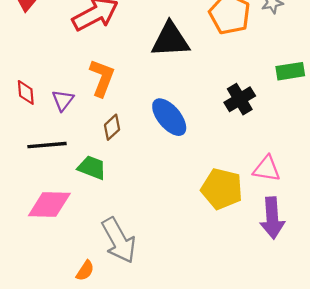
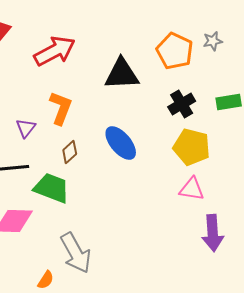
black cross: (240, 99) -> (182, 104), moved
green trapezoid: (92, 168) -> (52, 188), size x1.4
pink triangle: (267, 169) -> (192, 189), moved
yellow pentagon: (222, 189) -> (192, 147), moved

